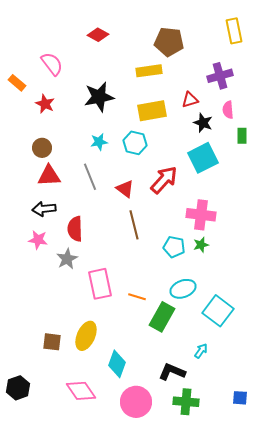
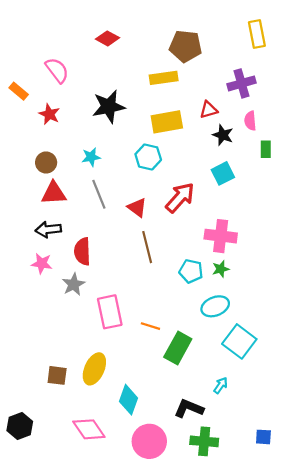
cyan star: (99, 142) -> (91, 157), moved
cyan square: (203, 158) -> (223, 173), size x0.7
cyan ellipse: (183, 289) -> (215, 306), moved

